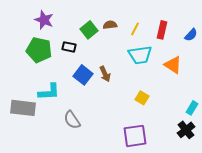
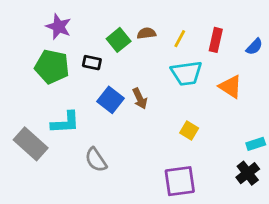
gray rectangle: (23, 108) -> (31, 144), turned 35
cyan rectangle: (192, 108) -> (256, 144), turned 40

